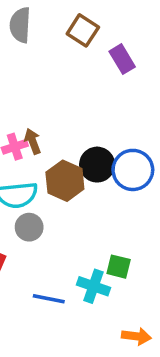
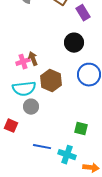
black circle: (97, 165) -> (74, 43), moved
cyan cross: (94, 286) -> (67, 155), moved

